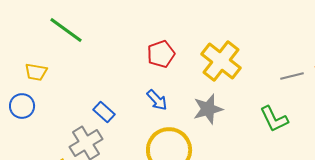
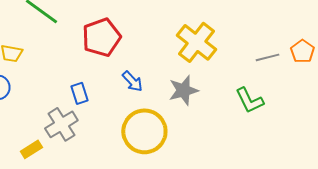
red pentagon: (161, 54) -> (101, 37), moved, size x1.4
blue rectangle: (104, 112) -> (79, 93), turned 30

